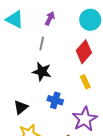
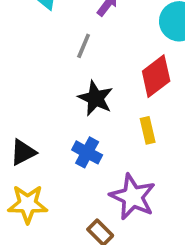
black star: (42, 72) -> (95, 98), moved
purple star: (85, 119) -> (133, 197), turned -30

